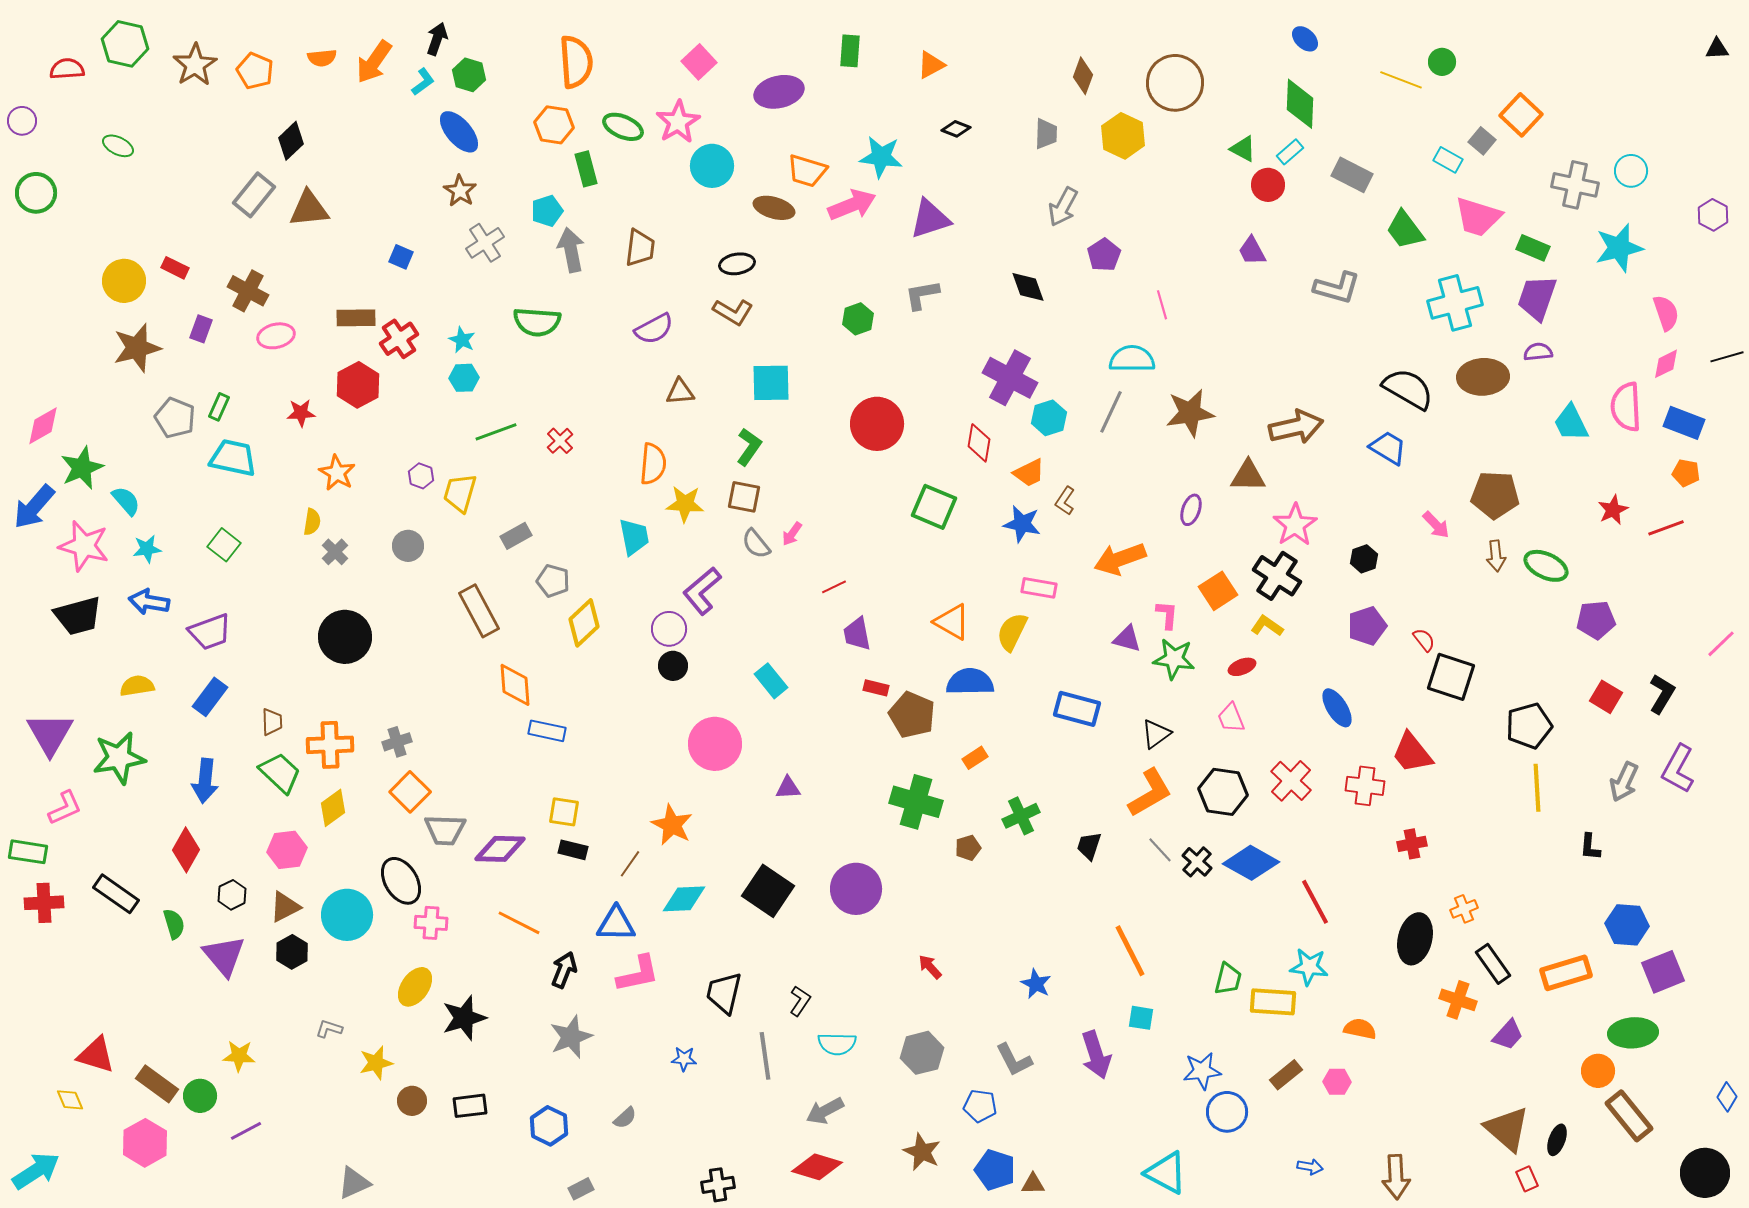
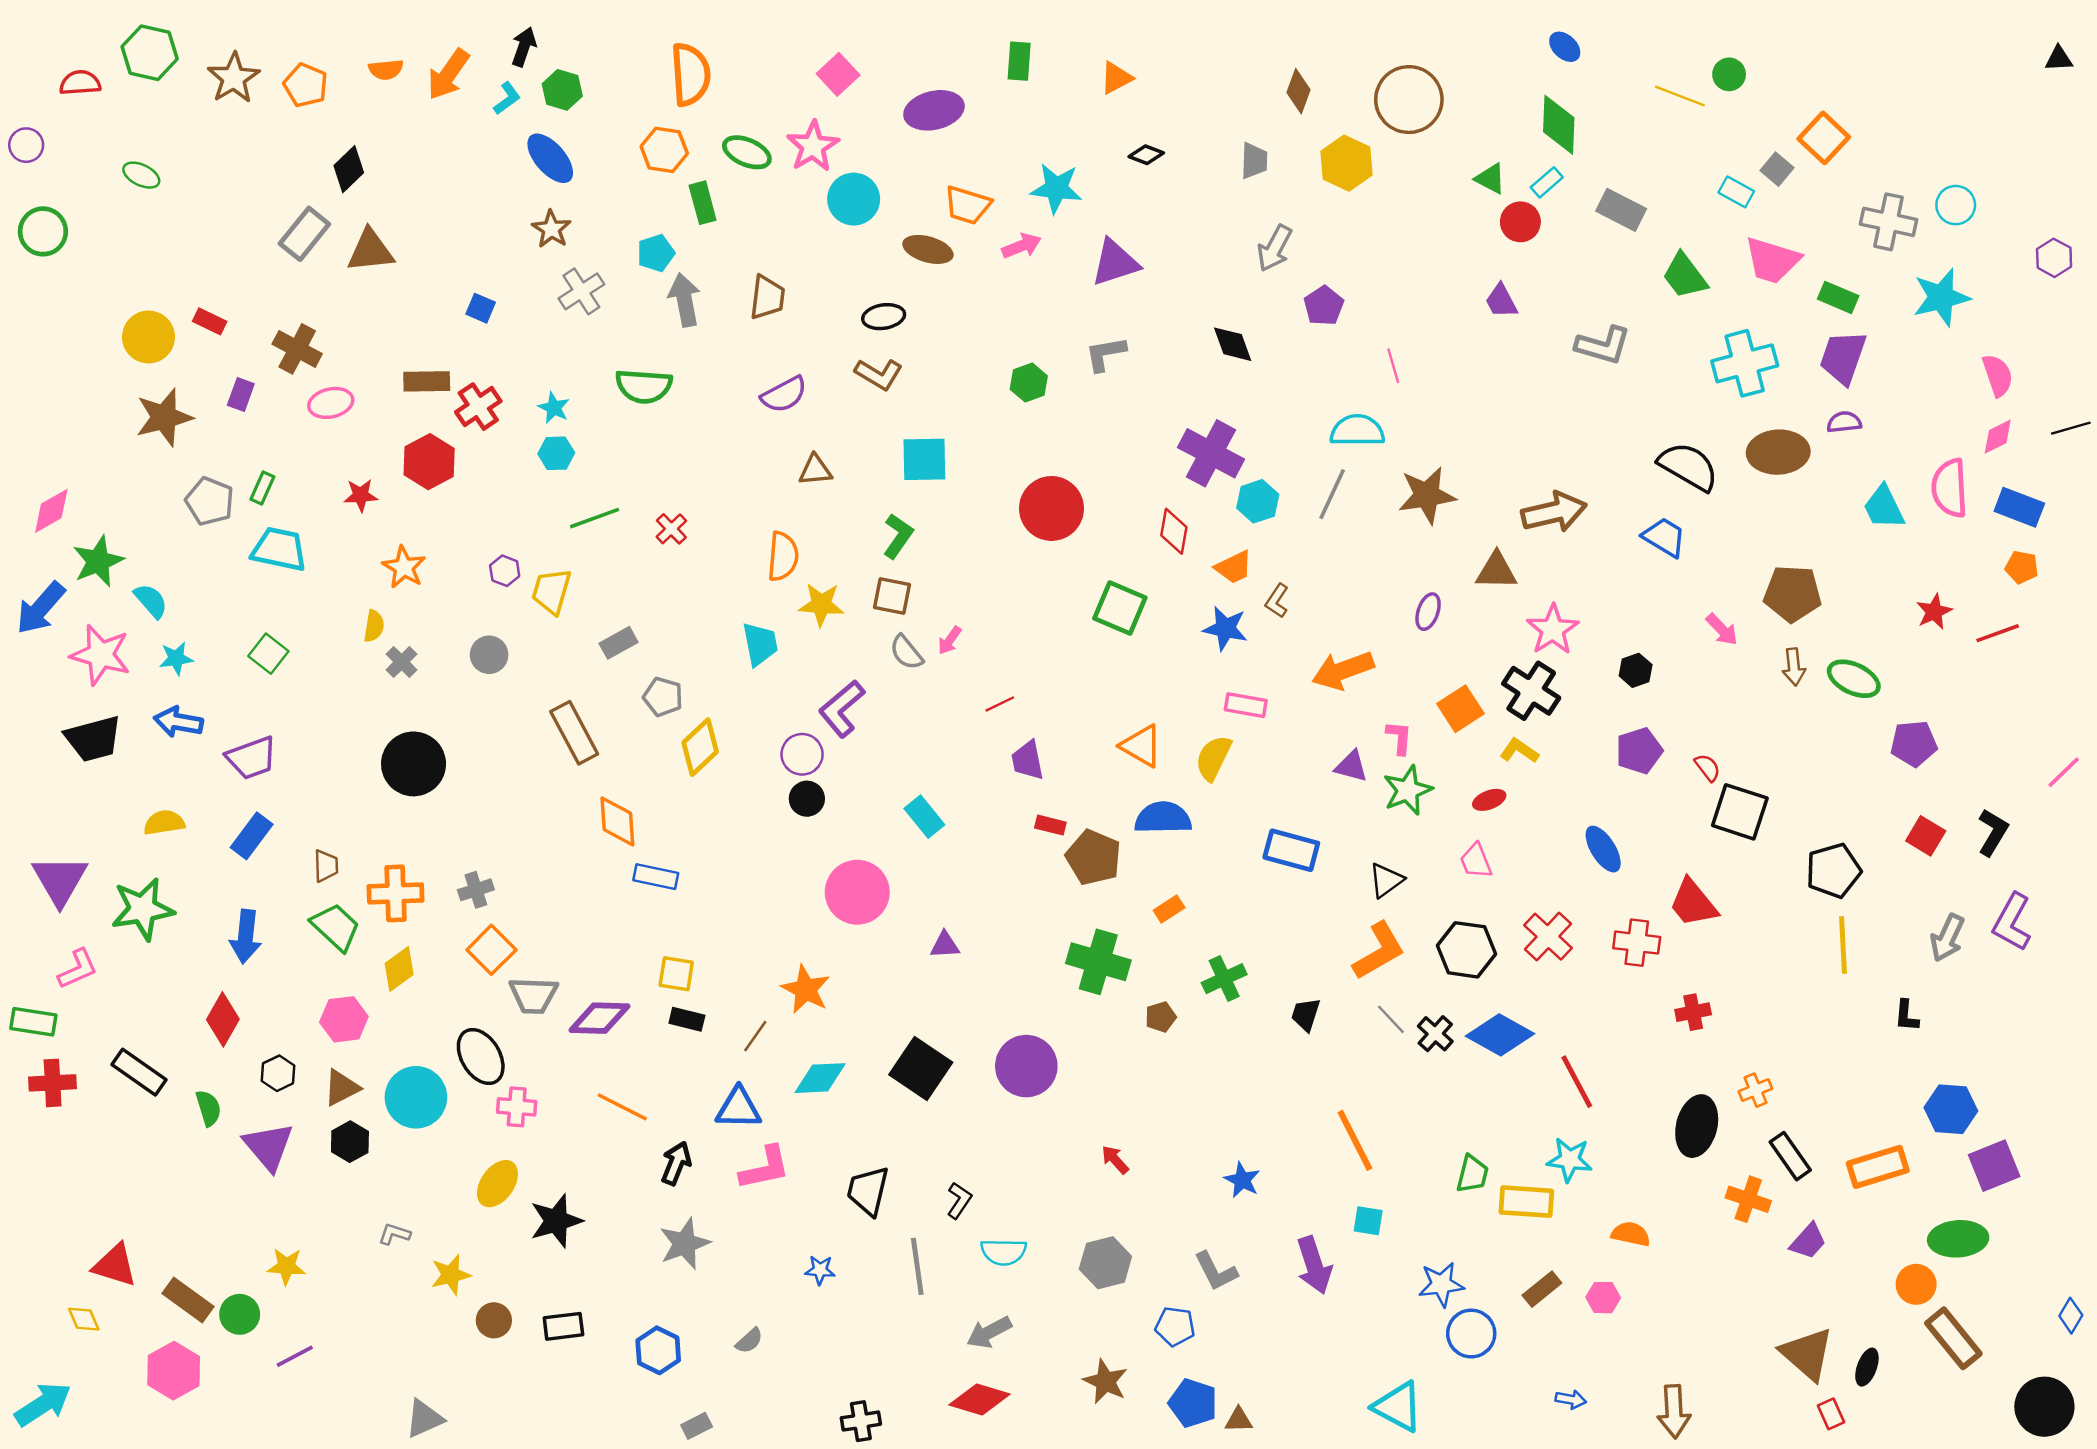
pink arrow: (852, 205) -> (1022, 246), size x0.7
green star: (1174, 659) -> (1408, 790), turned -30

